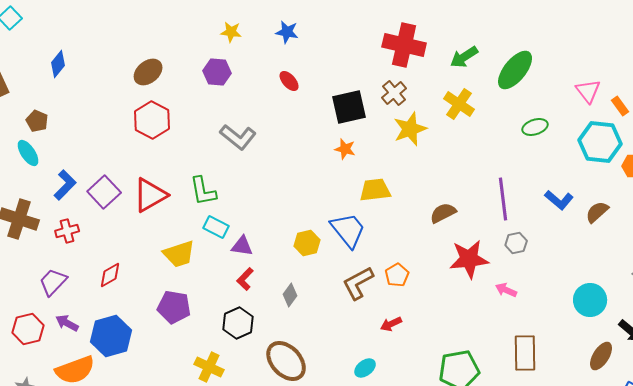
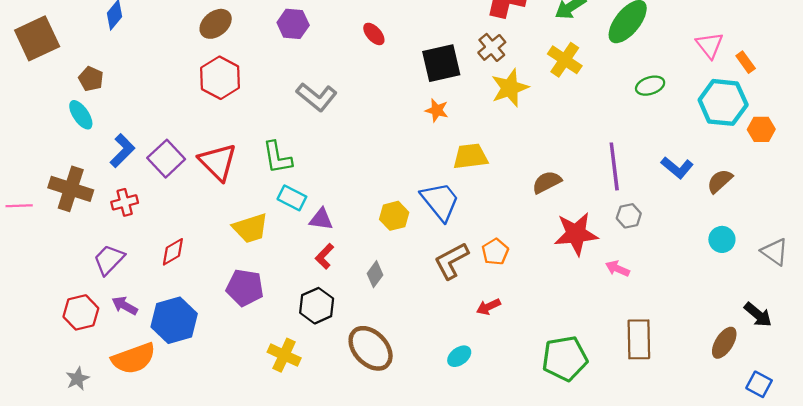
red triangle: (150, 195) -> (218, 162), turned -45
cyan circle: (590, 300) -> (722, 239), moved, size x0.7

